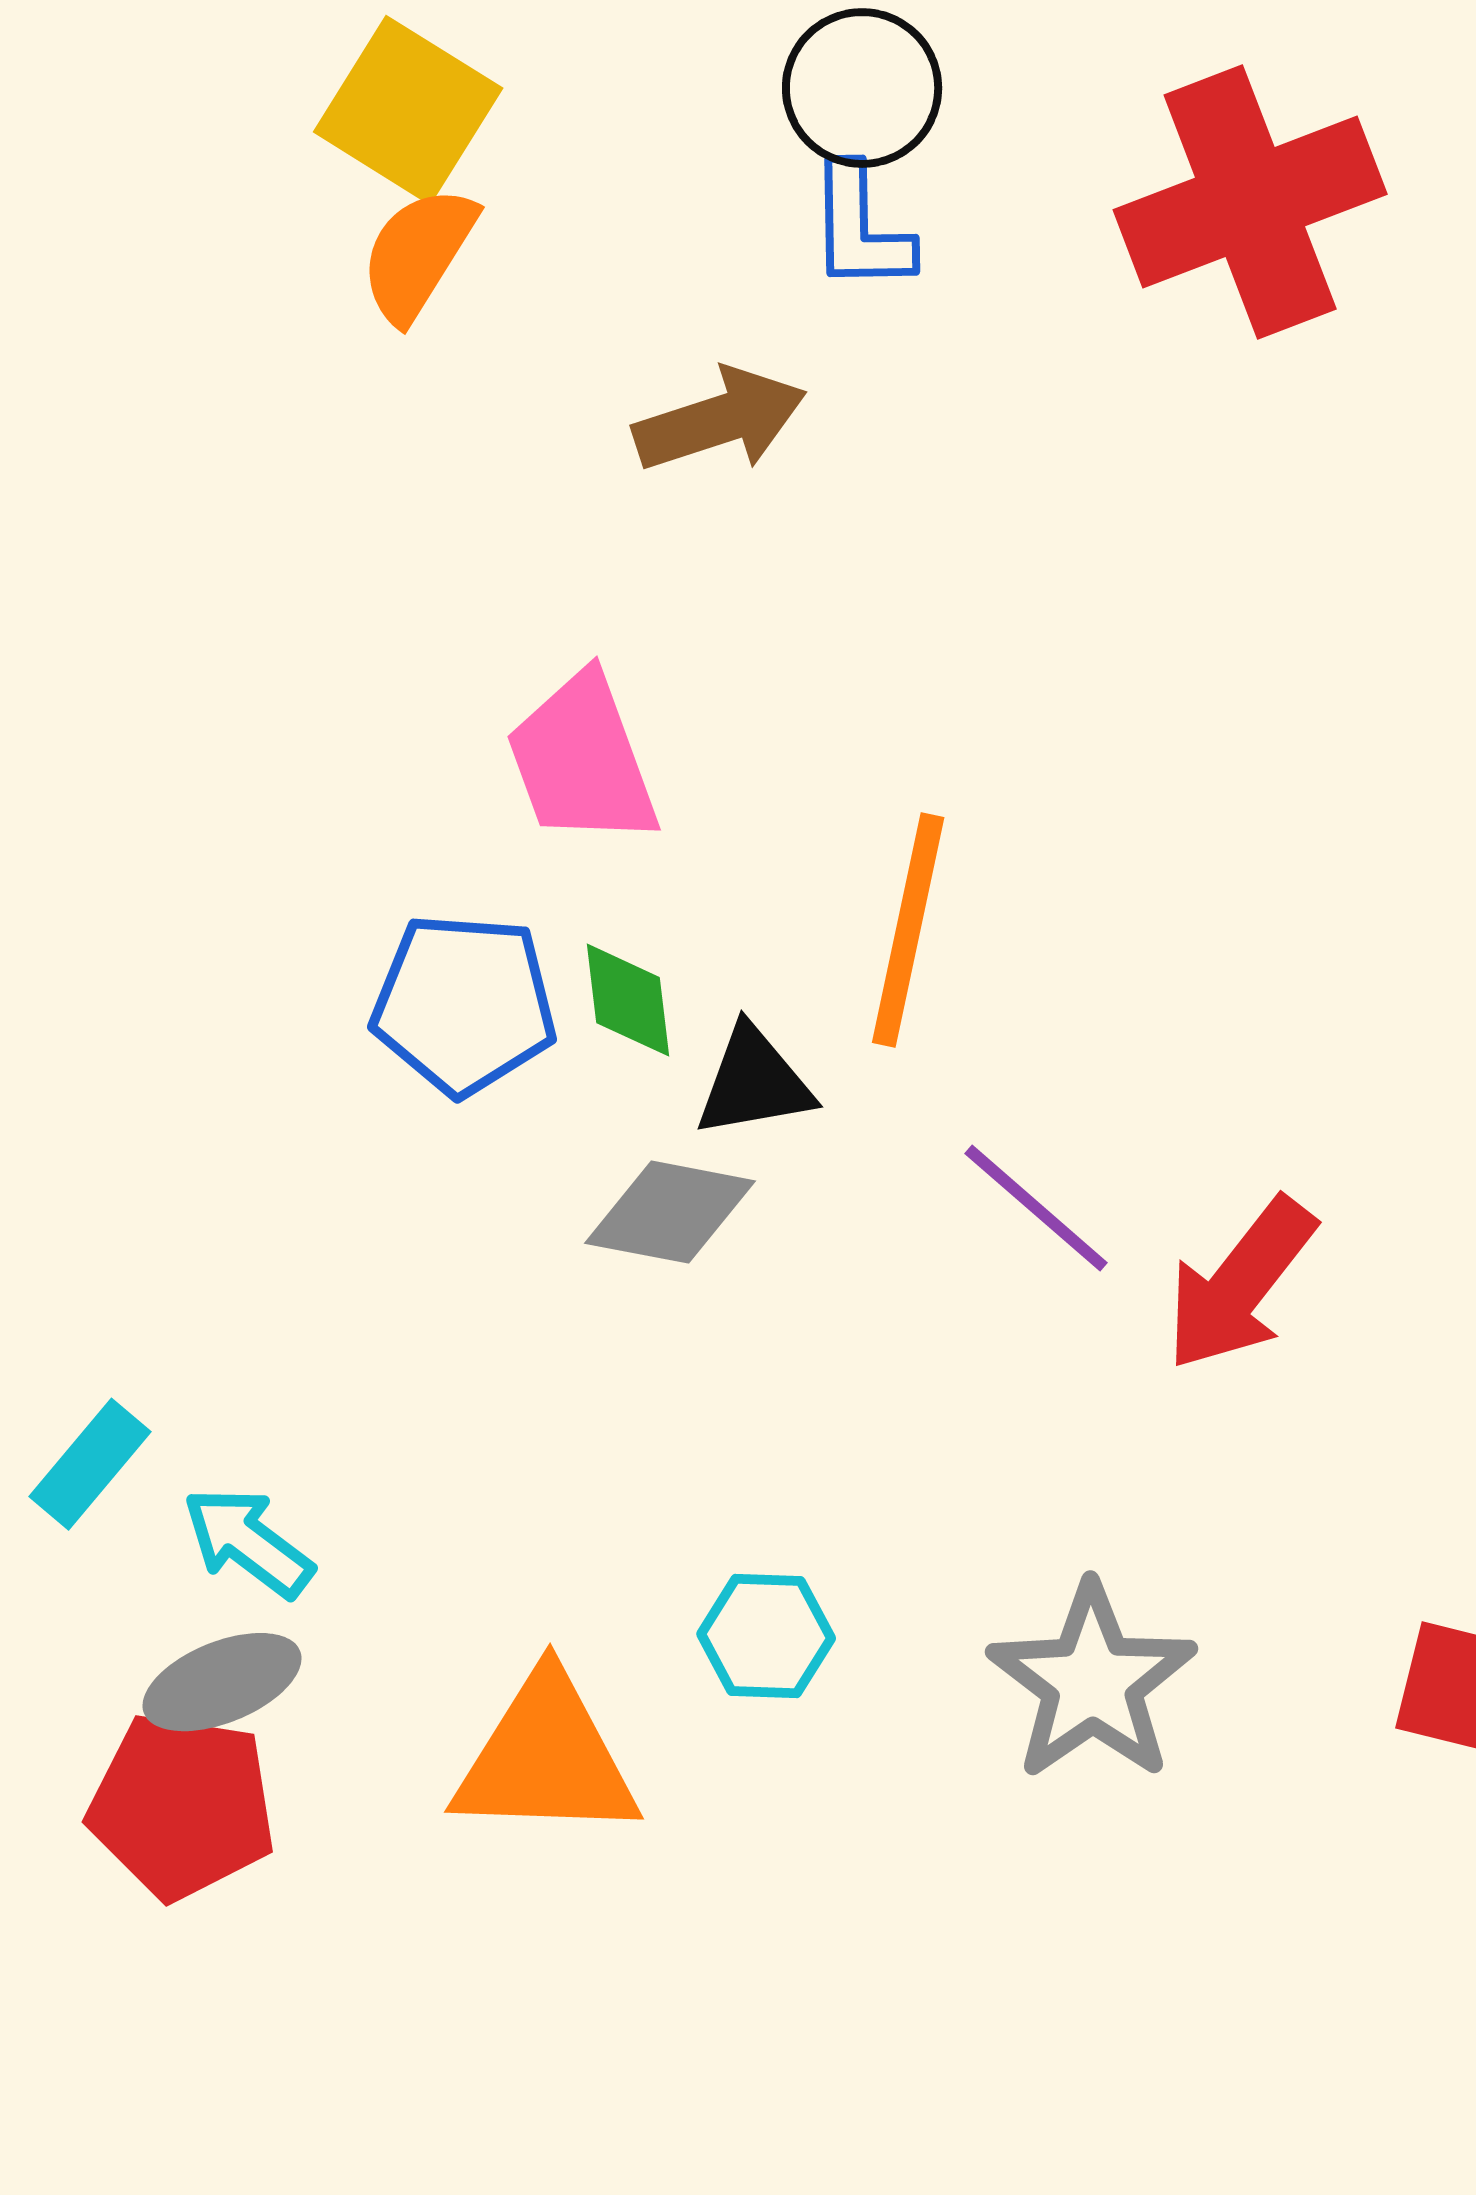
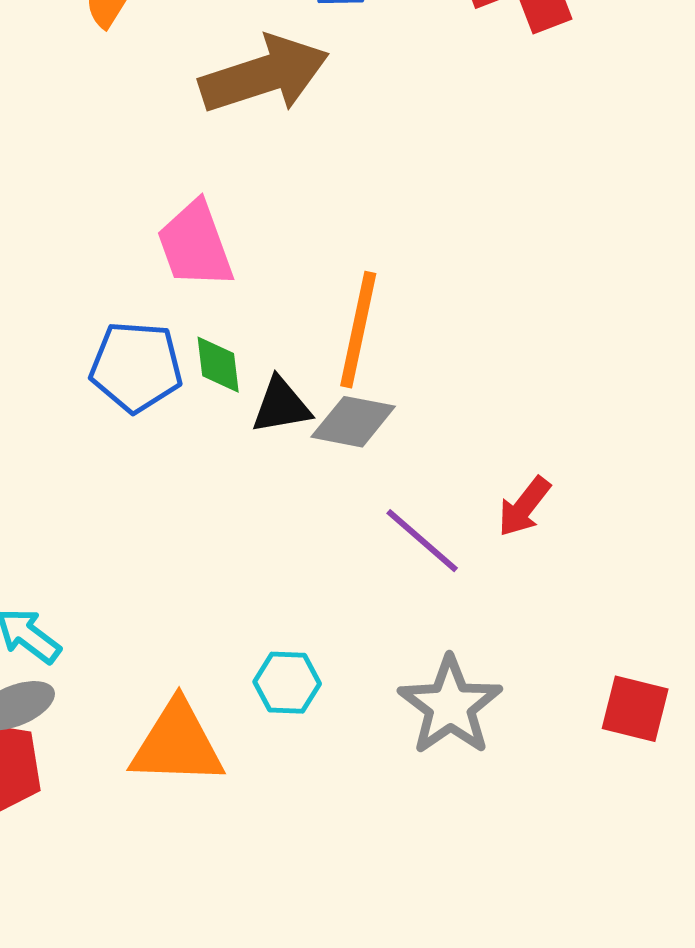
brown arrow: (720, 420) -> (264, 75), size x1.5
purple line: (1036, 1208) -> (422, 541), moved
gray diamond: (670, 1212) -> (353, 422), moved
red arrow: (1240, 1284) -> (524, 507), size x0.7

